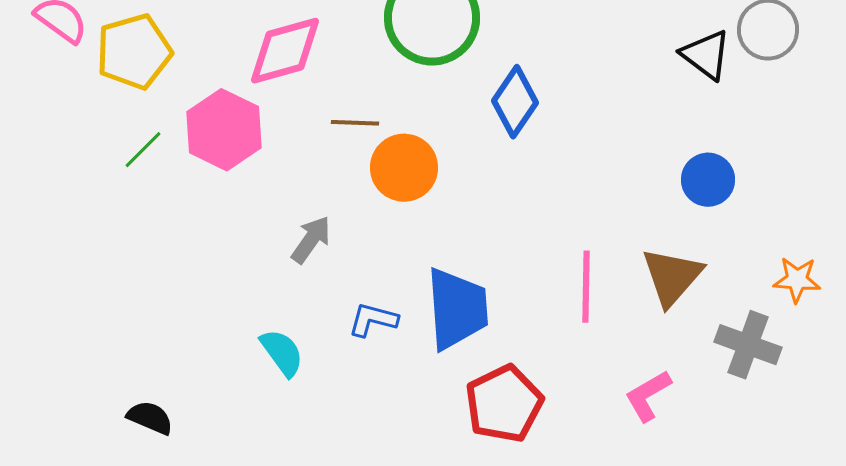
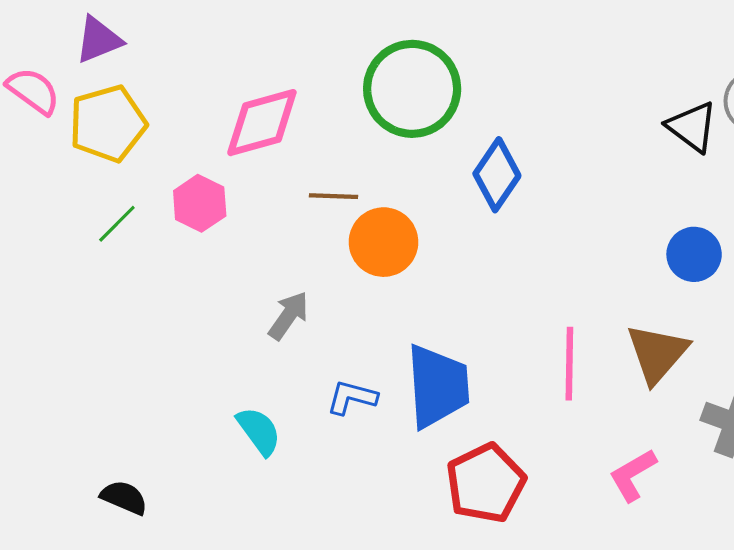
pink hexagon: (224, 130) -> (200, 203), size x0.7

